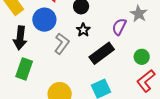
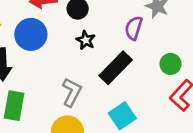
gray L-shape: (62, 44) -> (72, 92), moved

